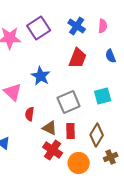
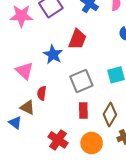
red trapezoid: (78, 58) -> (77, 39), moved
brown triangle: (50, 128) -> (27, 107), moved
red cross: (53, 150) -> (58, 140), moved

